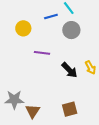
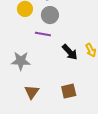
gray circle: (71, 30) -> (50, 15), moved
gray star: (14, 100) -> (21, 61), moved

